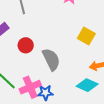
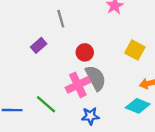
red circle: (26, 45) -> (85, 52), moved
pink cross: (30, 87) -> (78, 85), moved

